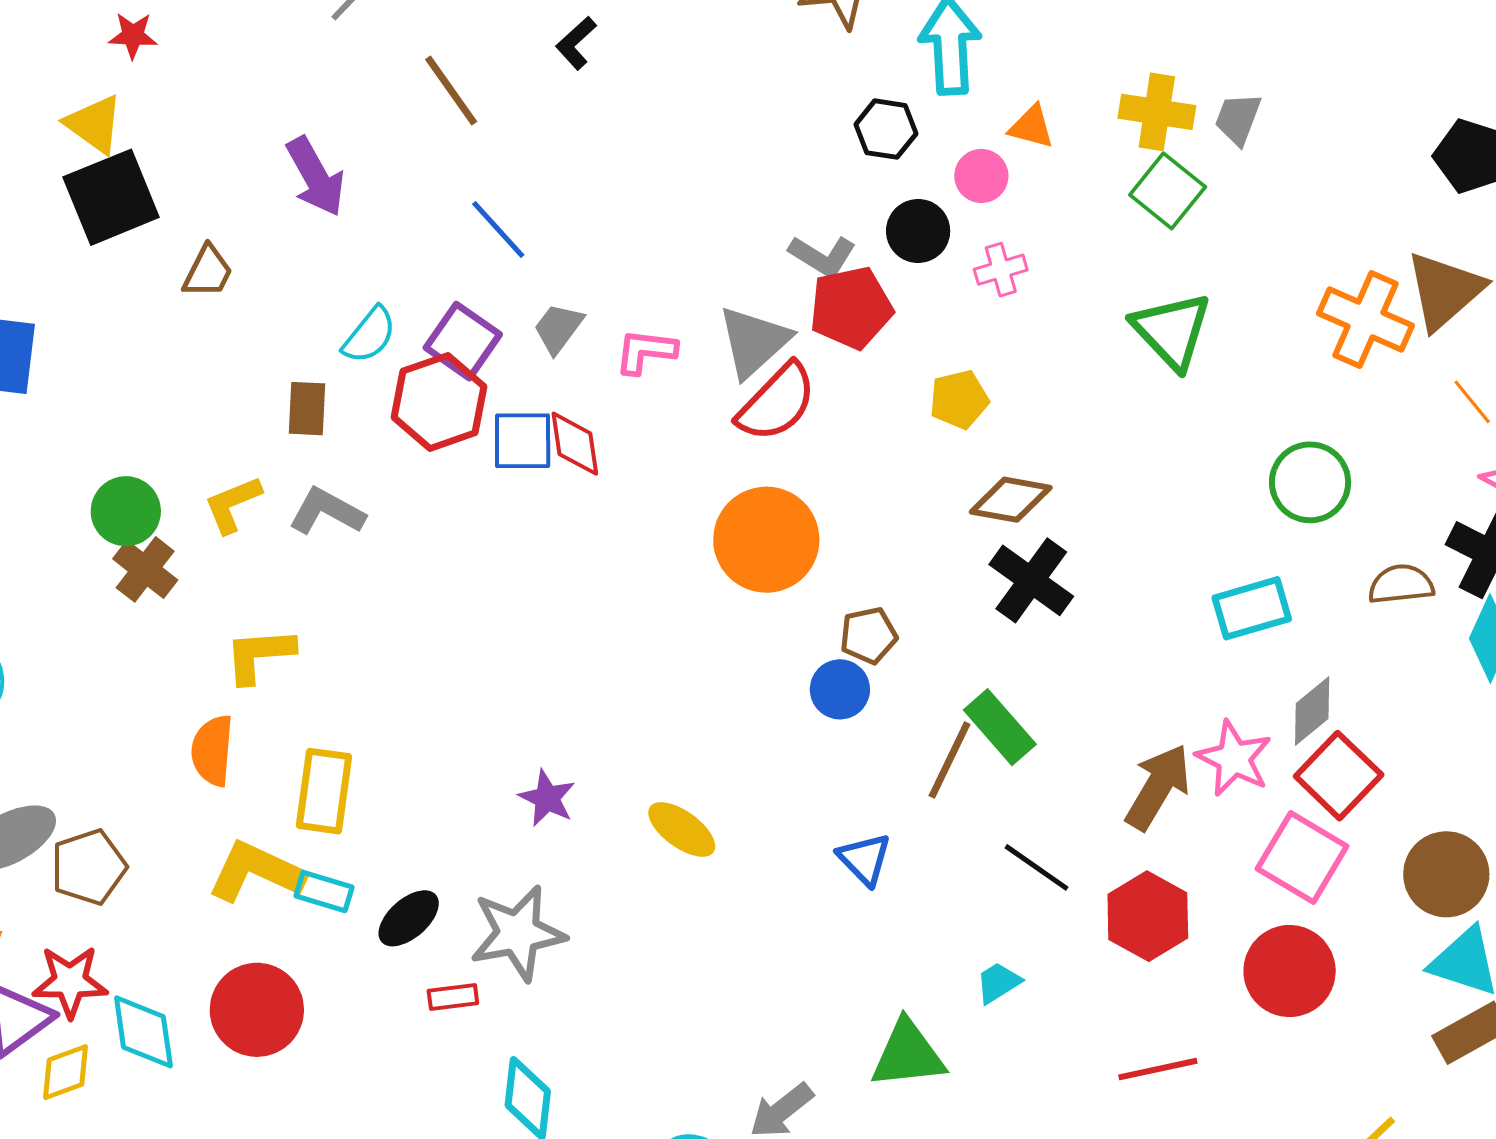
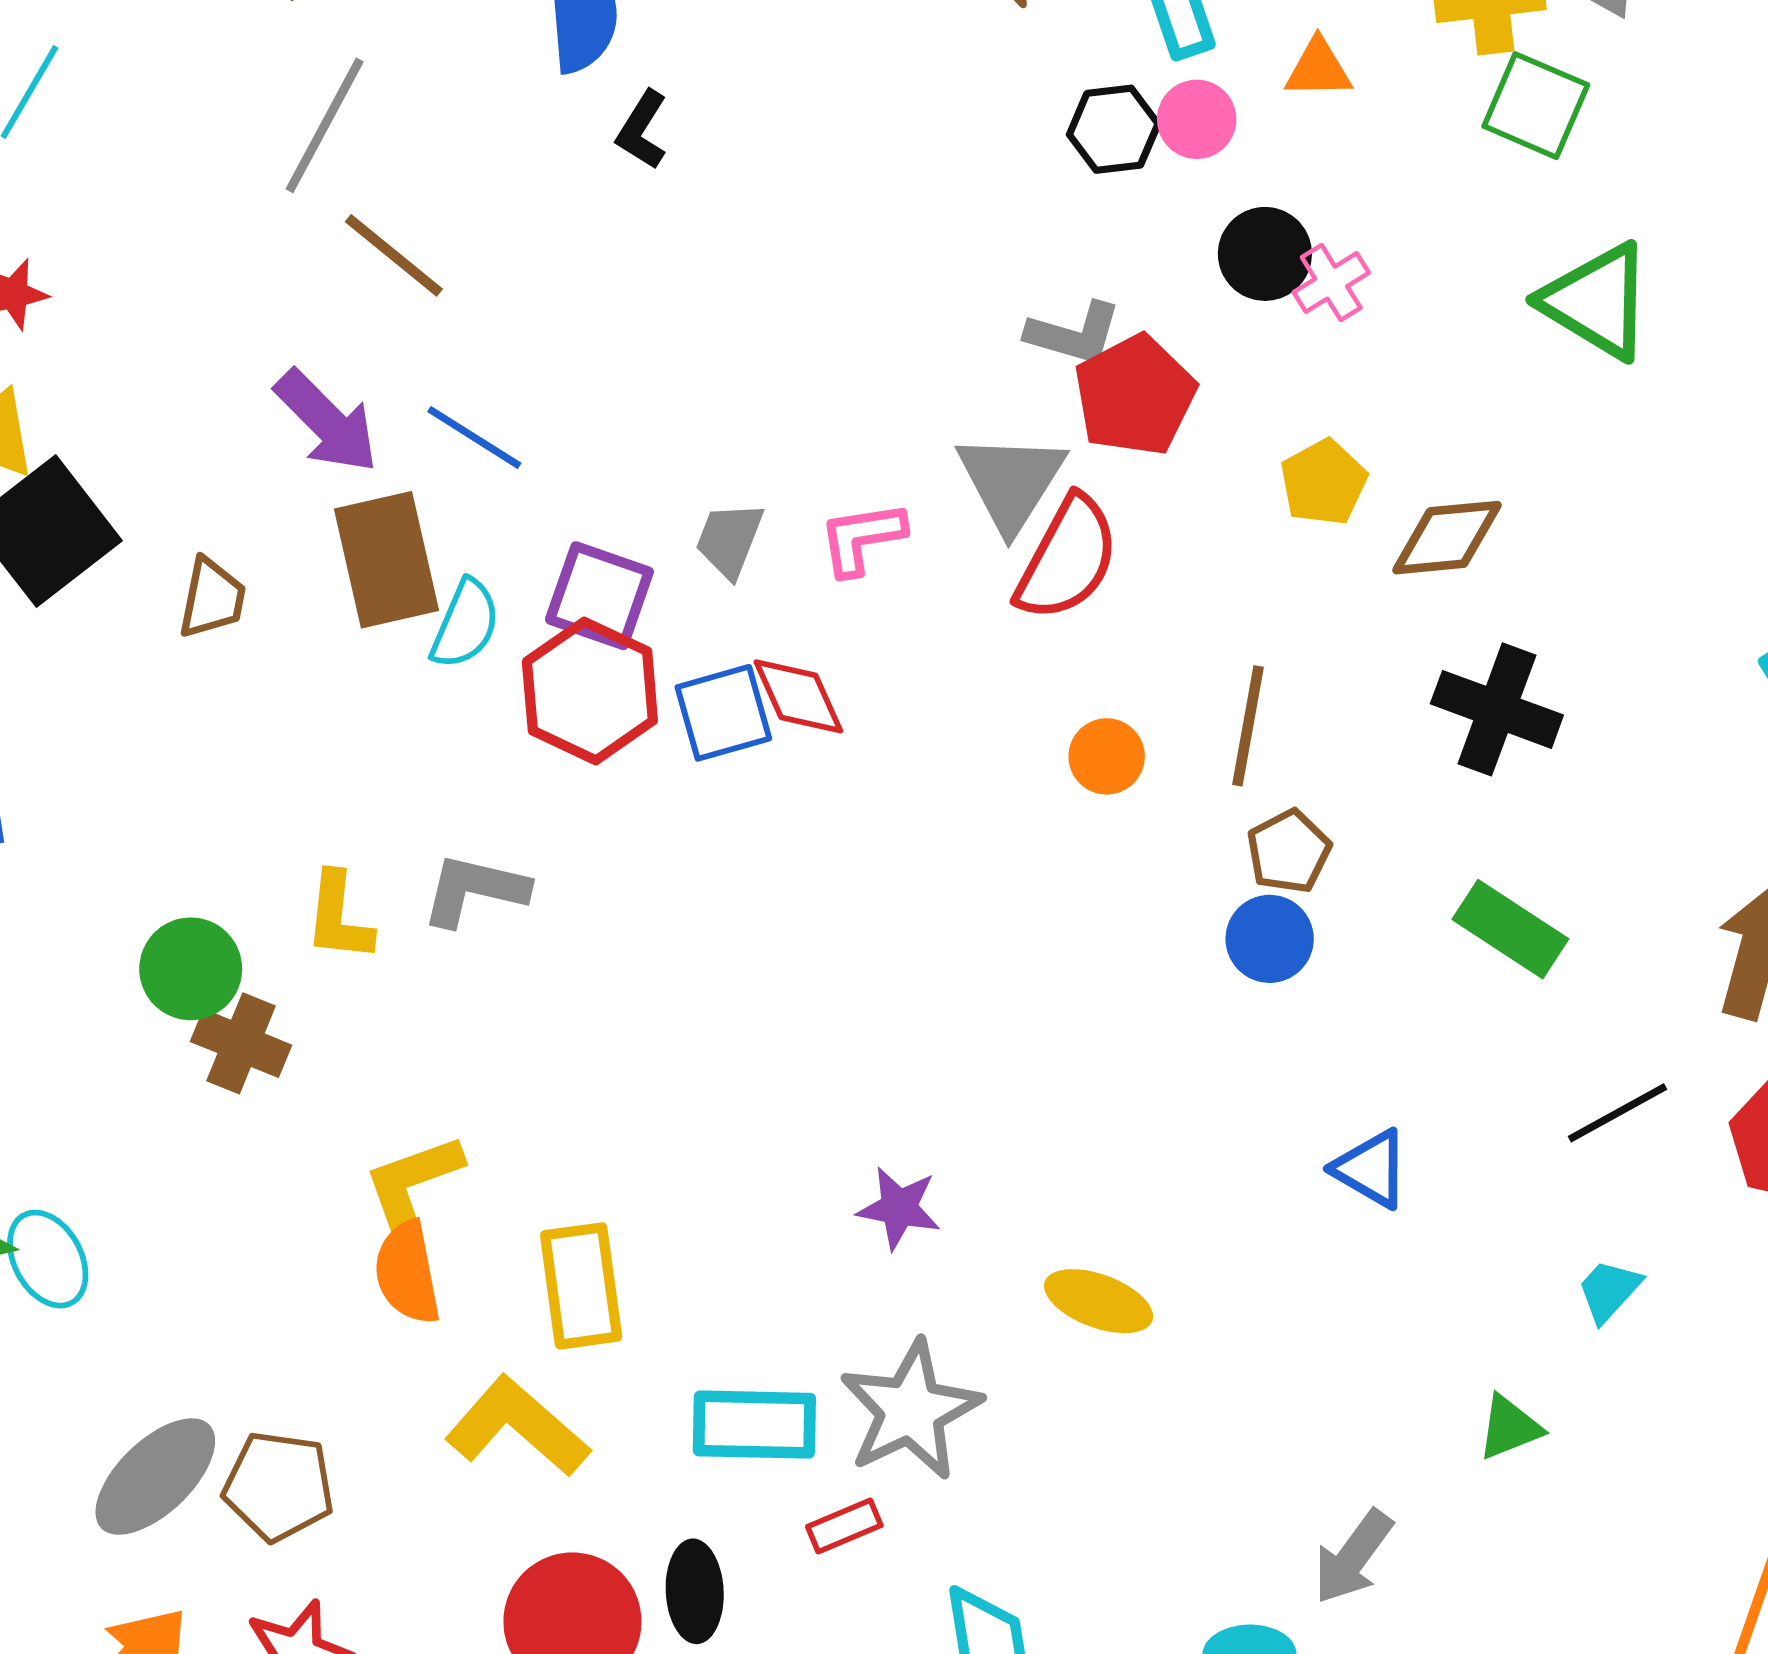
brown line: (451, 90) -> (394, 255), moved
pink circle: (981, 176) -> (1197, 119), moved
blue line: (498, 230) -> (474, 437), moved
black circle: (918, 231) -> (1265, 254), moved
brown rectangle: (307, 409) -> (386, 560), moved, size x1.6
brown diamond: (1011, 500) -> (1447, 538), moved
yellow L-shape: (233, 504) -> (339, 917), turned -46
orange circle: (766, 540) -> (1107, 756), size x0.5
yellow L-shape: (259, 655) -> (413, 1182), moved
brown line: (949, 760) -> (1248, 726), moved
yellow ellipse: (682, 830) -> (1099, 1301), moved
brown pentagon: (89, 867) -> (279, 1486), turned -30
black line: (1036, 867) -> (1617, 1113), turned -48
yellow L-shape: (256, 872) -> (517, 1427), turned 32
cyan rectangle: (324, 892) -> (754, 1425), moved, size x1.5
black ellipse: (409, 918) -> (695, 1591), moved, turned -36
green triangle: (908, 1054) -> (1509, 1427), size x0.6

